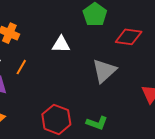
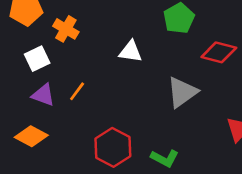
orange line: (21, 67) -> (77, 91), moved

